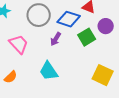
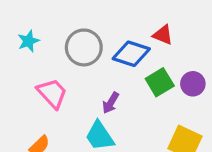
purple circle: (106, 26) -> (193, 84), moved
purple arrow: (56, 39) -> (111, 103), moved

